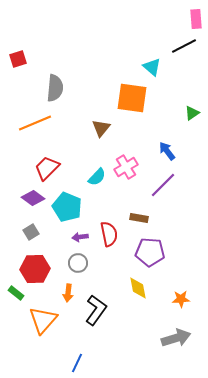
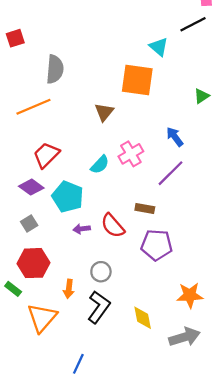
red semicircle: (109, 234) -> (113, 226), turned 150
gray circle: (78, 263) -> (101, 272), moved
yellow diamond: (138, 288) -> (143, 318), moved
orange star: (181, 299) -> (190, 295), size x1.4

